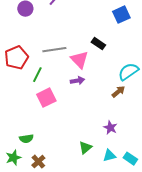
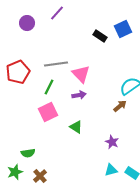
black rectangle: (98, 44) -> (100, 36), moved
green line: (37, 75) -> (49, 87), moved
green triangle: (85, 148) -> (76, 127), moved, turned -48

